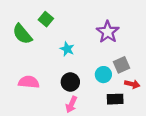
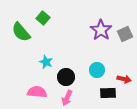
cyan star: (67, 49) -> (46, 62), moved
gray square: (122, 65) -> (125, 34), moved
pink semicircle: (29, 82) -> (37, 92), moved

